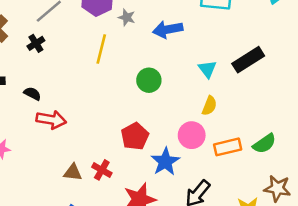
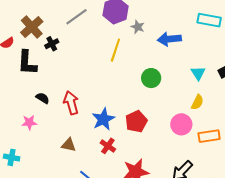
black cross: (36, 43) -> (52, 44), moved
black semicircle: (32, 94) -> (43, 98), moved
red arrow: (51, 120) -> (71, 103), turned -120
blue star: (165, 162) -> (103, 119), moved
brown triangle: (73, 172) -> (69, 145), moved

